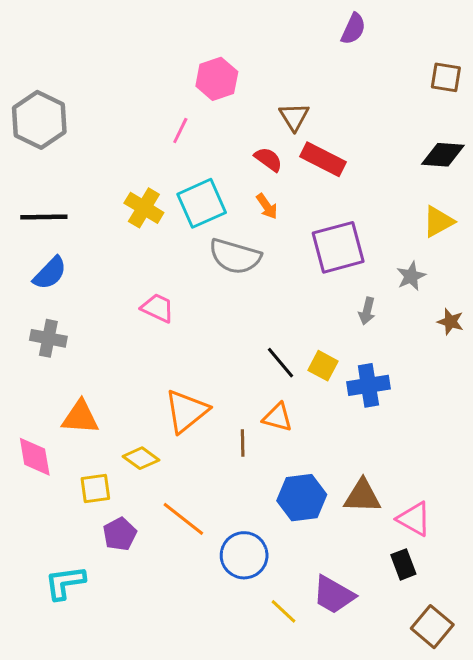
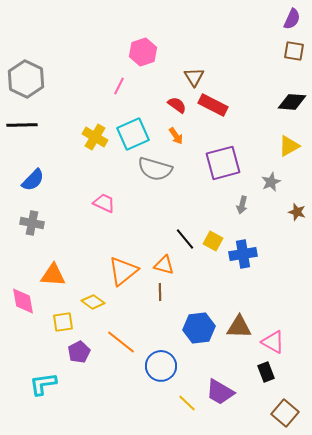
purple semicircle: (353, 29) -> (292, 19), moved
black line: (44, 217) -> (22, 125), moved
orange triangle: (277, 417) -> (164, 265), moved

